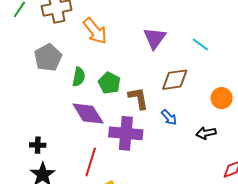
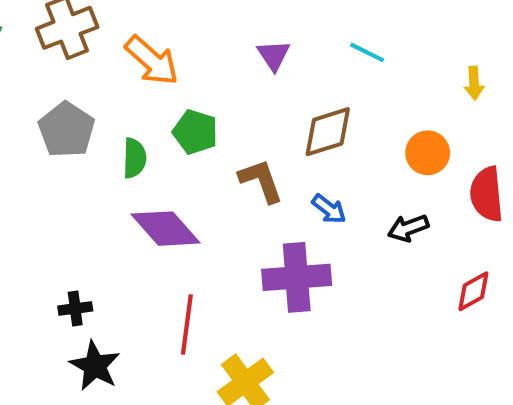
purple triangle: (155, 38) -> (274, 55), size x0.7
green pentagon: (109, 83) -> (195, 132), moved
purple cross: (126, 133) -> (297, 277), moved

